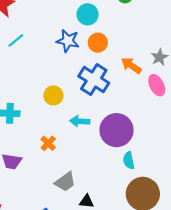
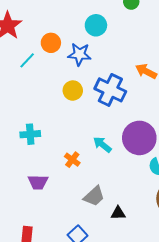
orange circle: (98, 43) -> (51, 43), moved
yellow circle: (53, 95) -> (73, 91), moved
cyan arrow: (80, 121) -> (102, 145), moved, turned 42

